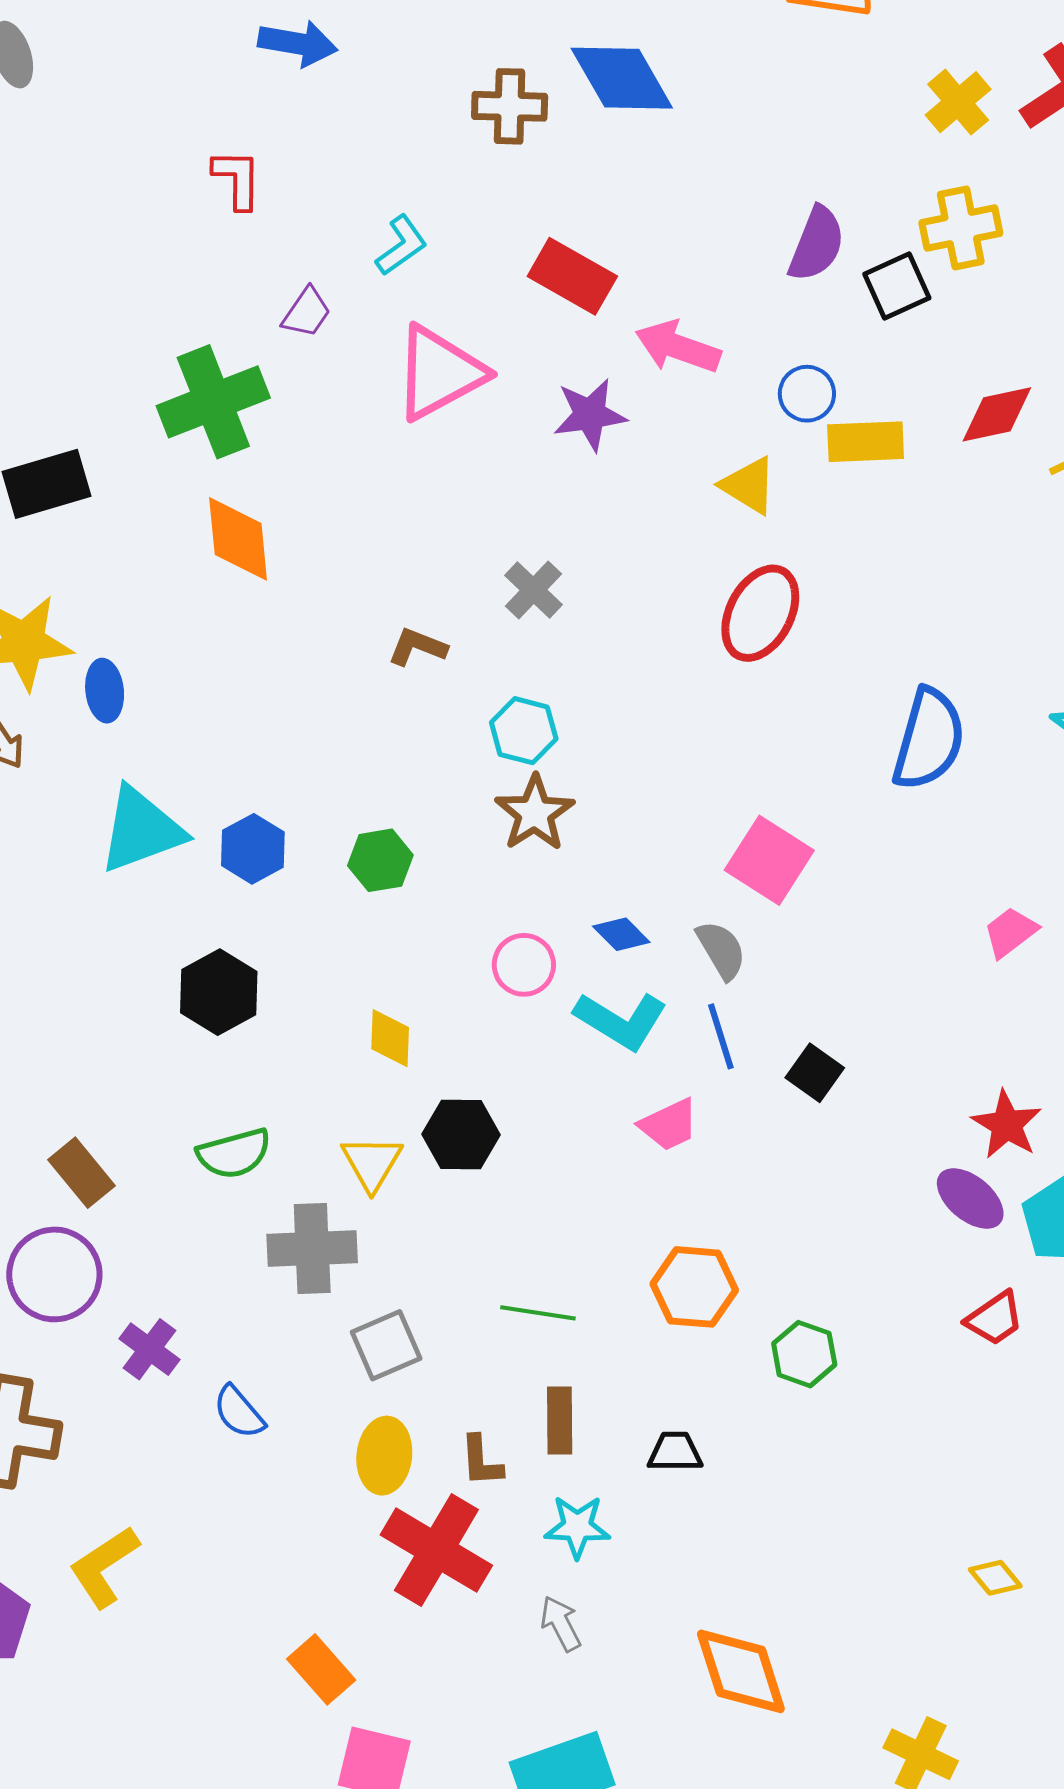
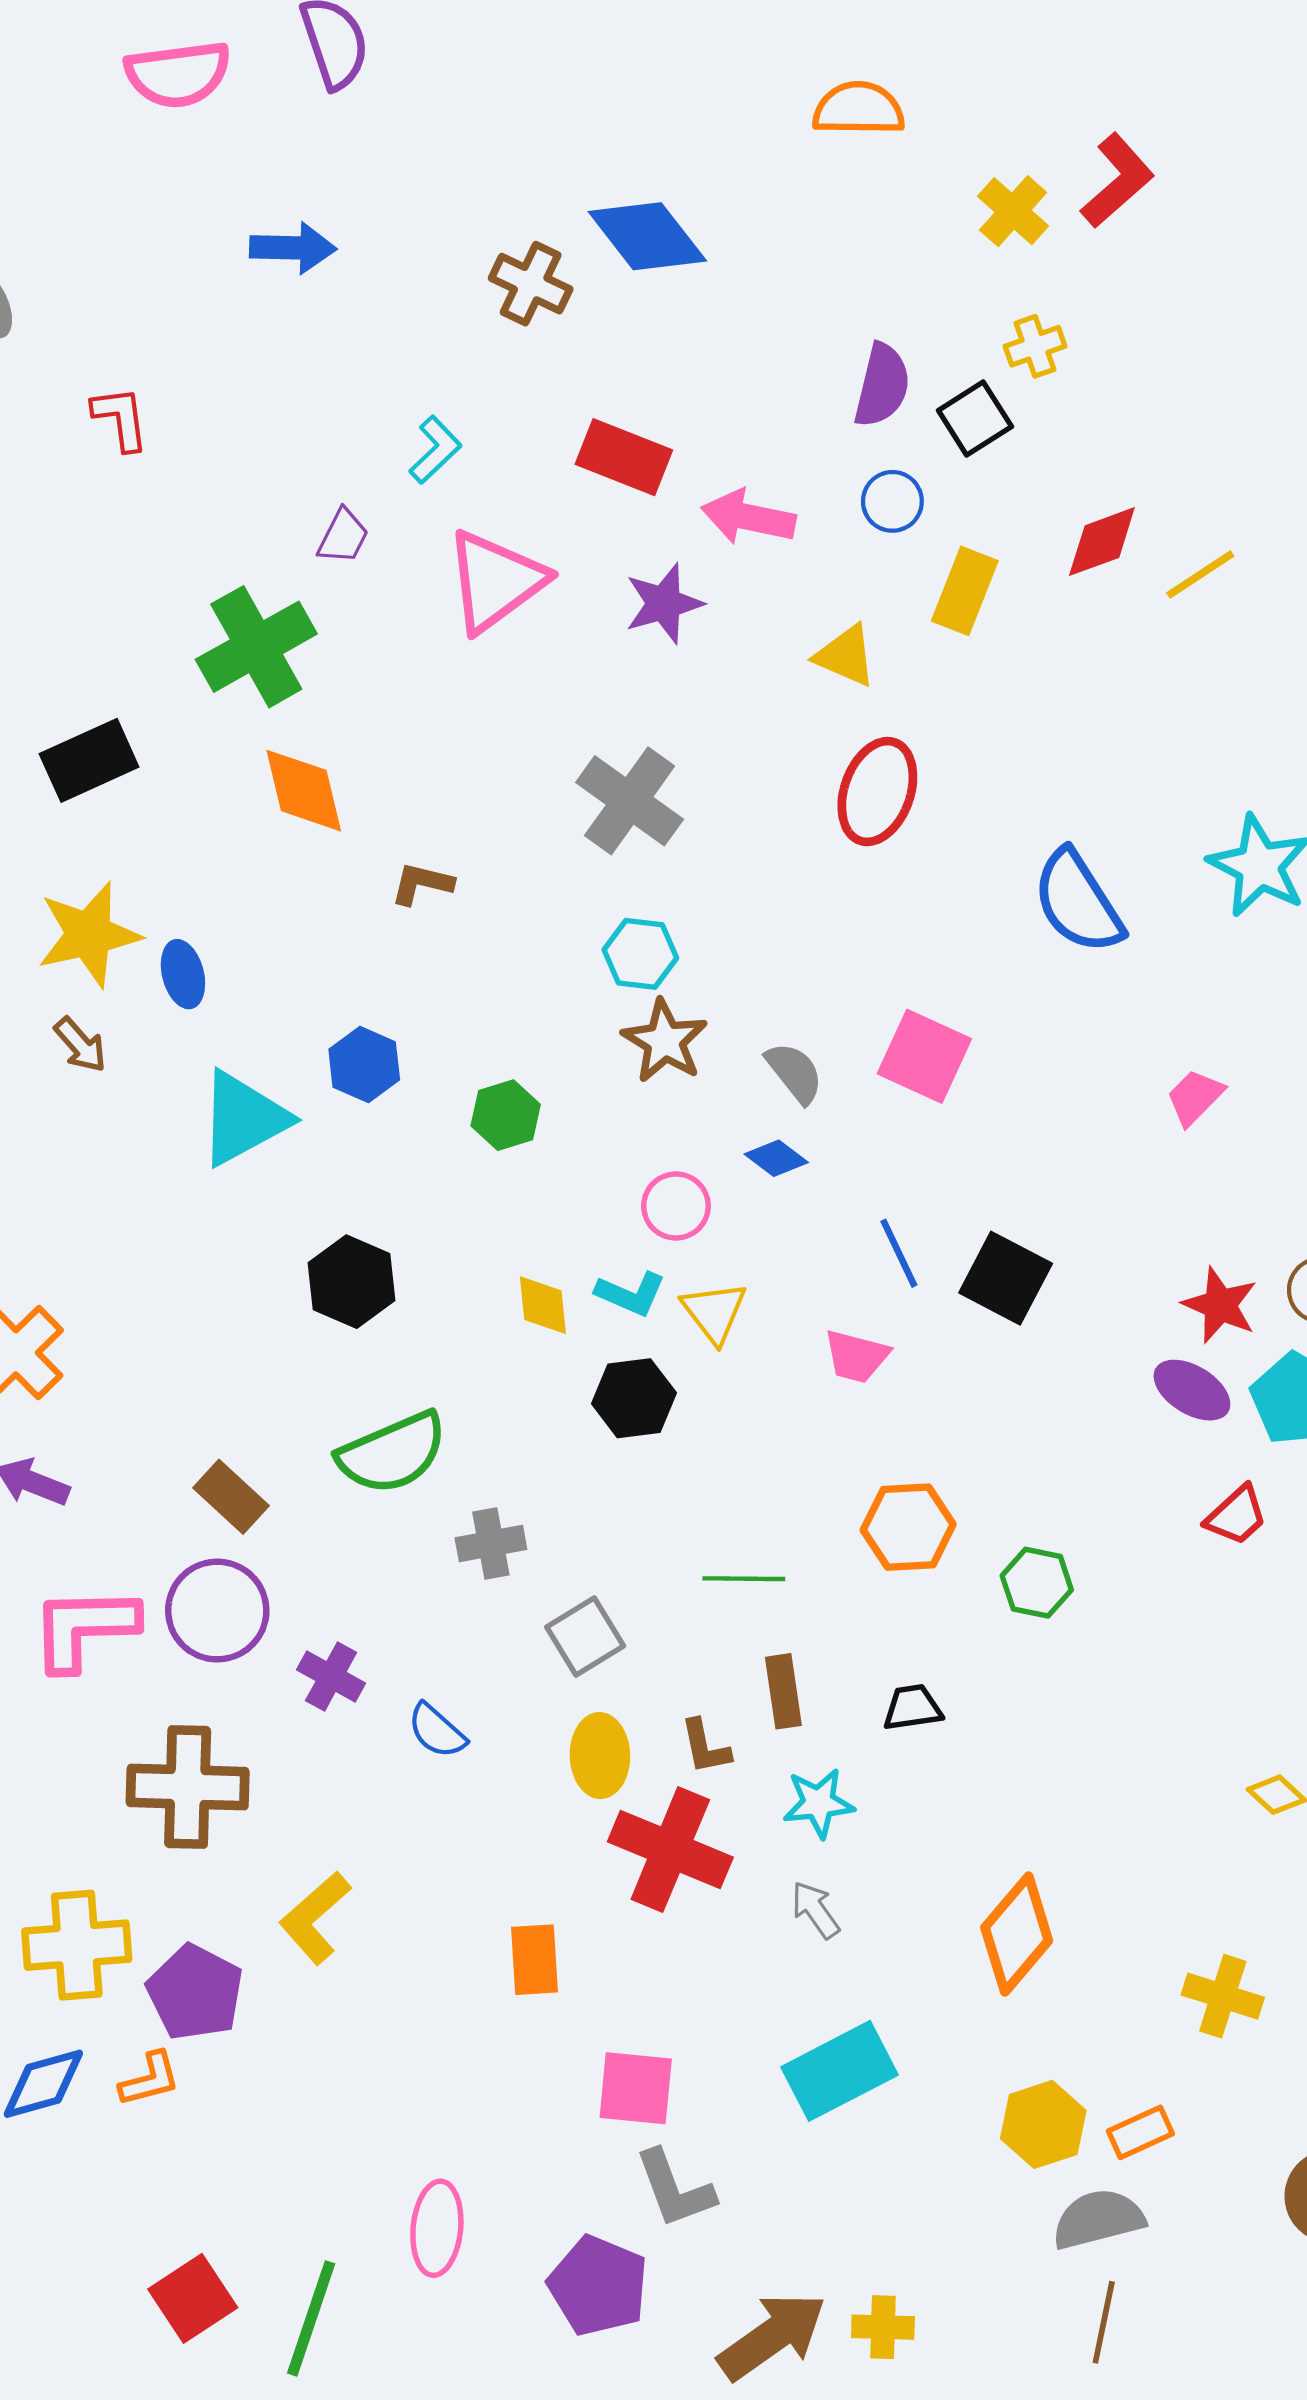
brown cross: (510, 106) -> (531, 284), turned 32
red L-shape: (237, 179) -> (120, 418), moved
yellow cross: (961, 228) -> (1035, 346), size x0.7
blue circle: (807, 394) -> (892, 501), moved
yellow rectangle: (866, 442) -> (965, 591), turned -58
gray cross: (533, 590) -> (630, 801), size x1.6
brown L-shape: (417, 647) -> (422, 884), moved
blue semicircle: (929, 739) -> (1078, 902), turned 140
blue hexagon: (253, 849) -> (364, 1064), moved
gray semicircle: (721, 950) -> (794, 1073), moved
cyan L-shape: (621, 1021) -> (631, 1294), moved, size x0.7
black square: (815, 1073) -> (1006, 1278), size x1.5
pink trapezoid: (669, 1125) -> (856, 1356), turned 48
green semicircle: (234, 1153) -> (392, 1453), size x1.4
yellow triangle: (372, 1163) -> (714, 1312), moved
gray cross: (312, 1249) -> (491, 1544), size x0.7
orange rectangle: (321, 1669) -> (534, 1960), moved, turned 46
orange diamond: (741, 1671) -> (1017, 1934), turned 66

